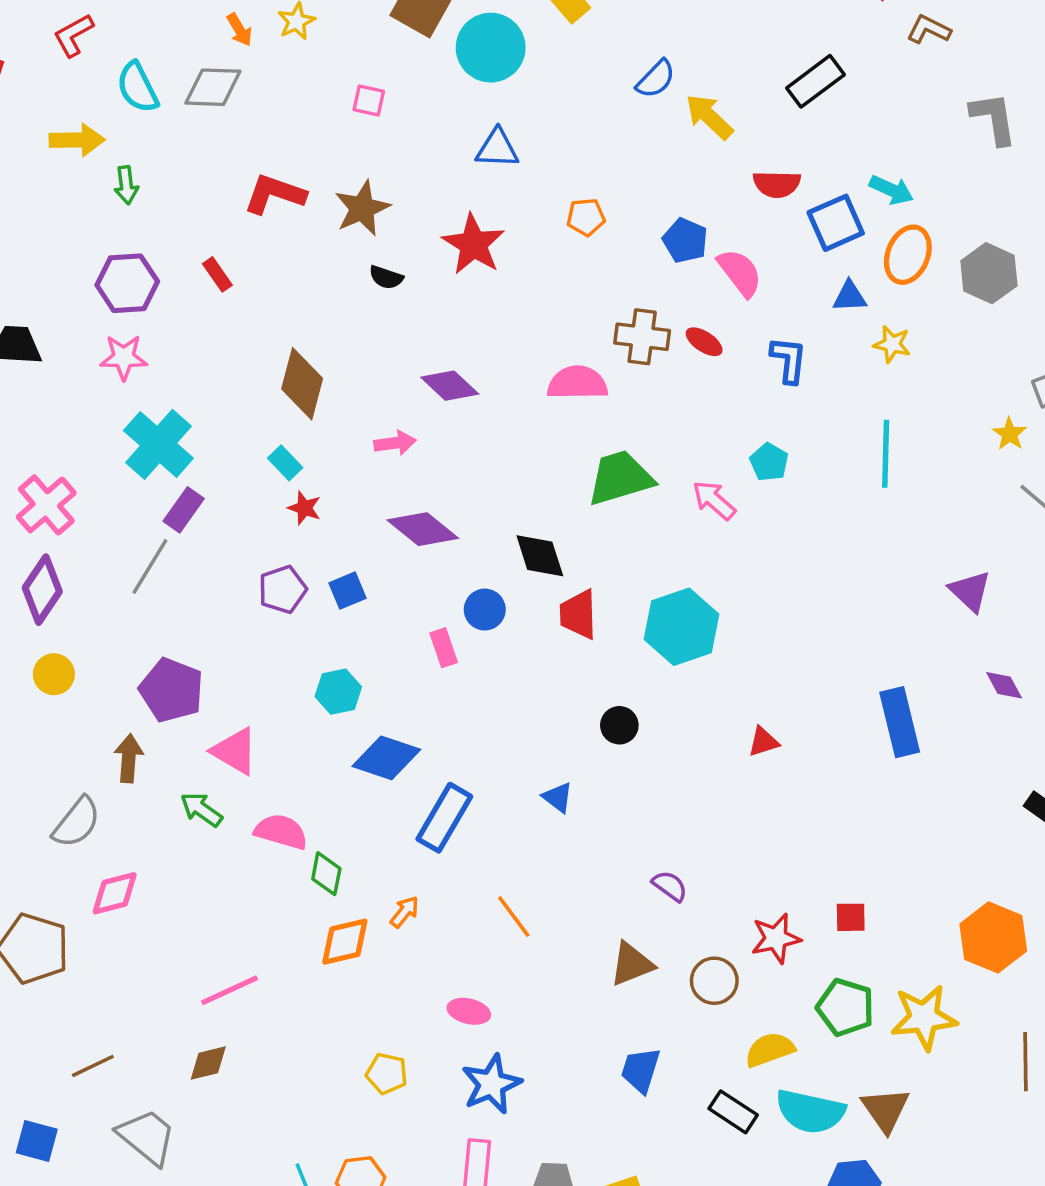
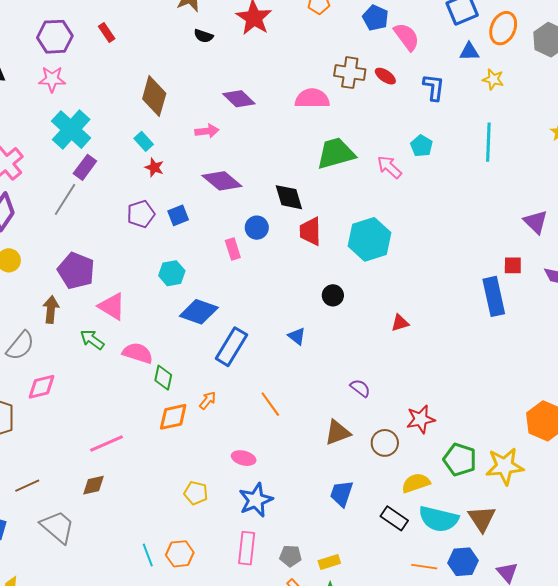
red triangle: (763, 742) -> (400, 323), moved
red square: (851, 917) -> (513, 265), moved

